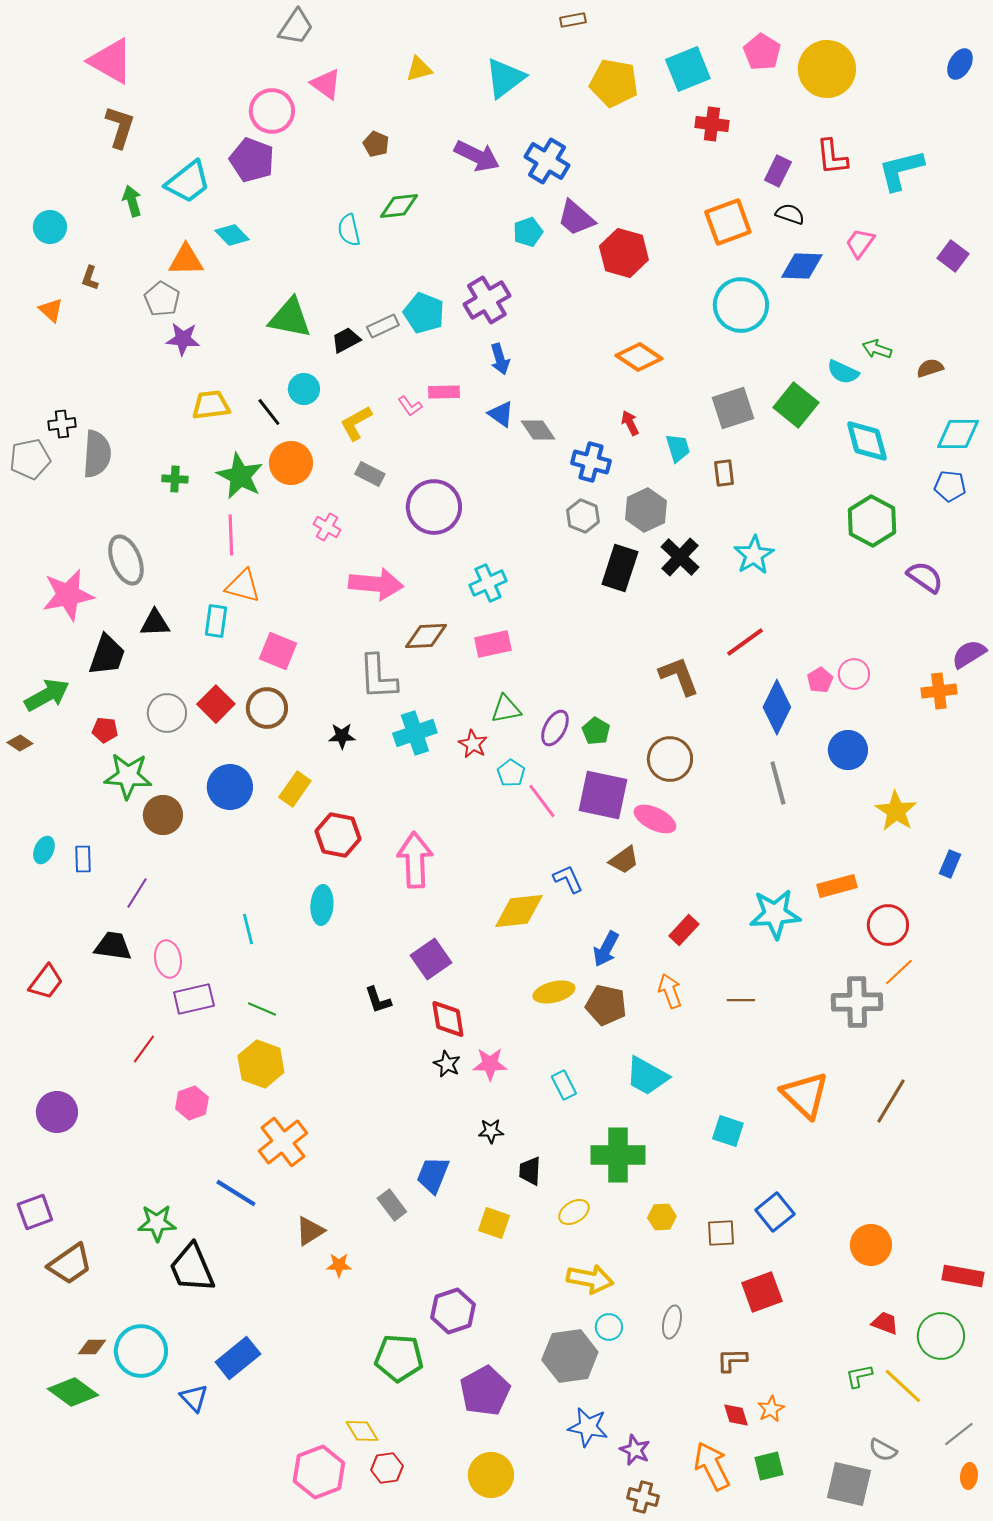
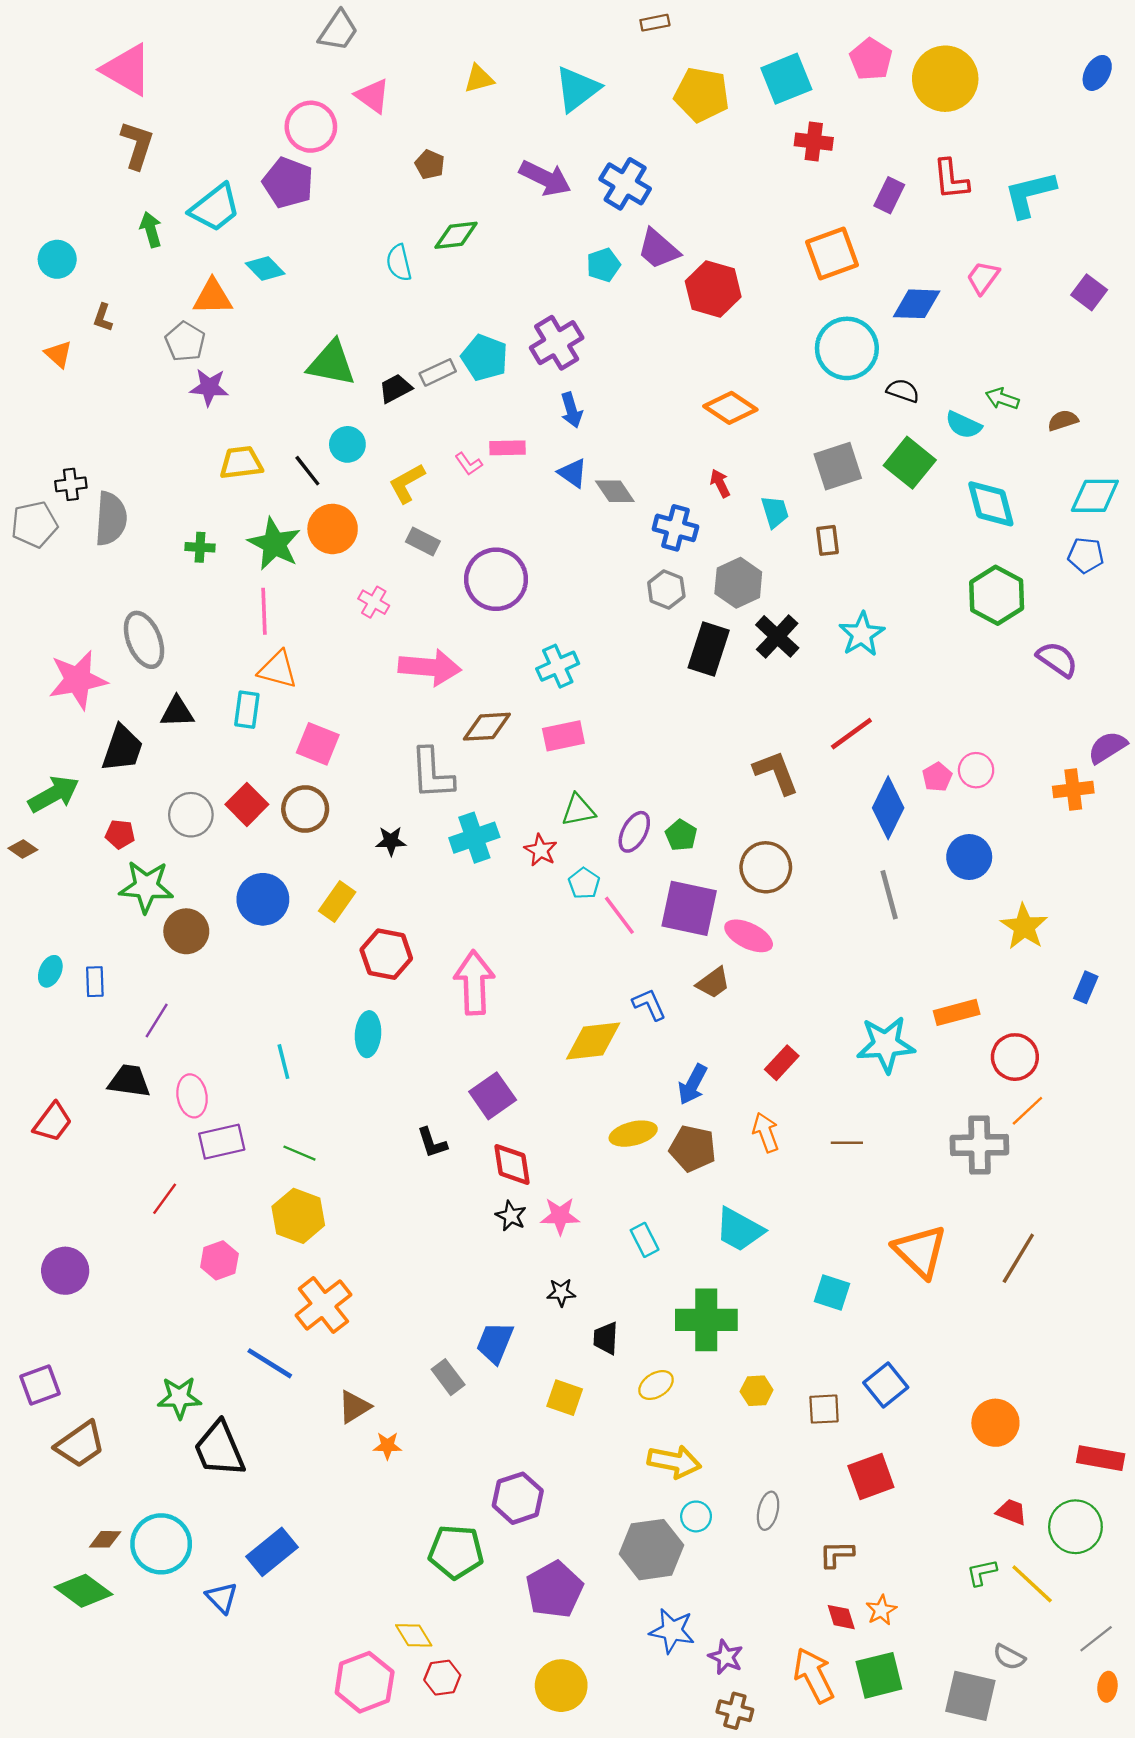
black semicircle: (790, 214) -> (903, 391), moved
green square: (769, 1466) -> (879, 1675), size x1.4

